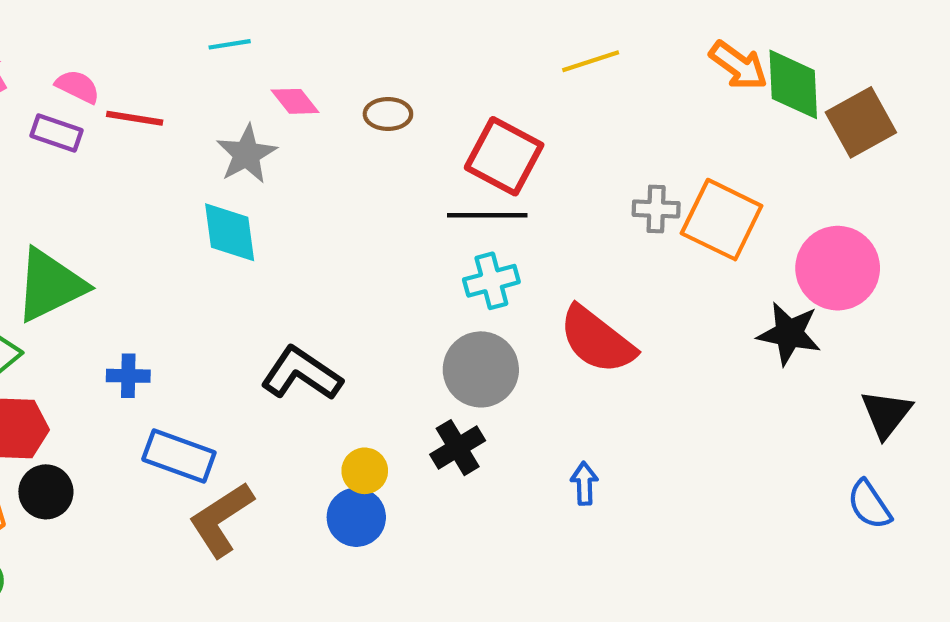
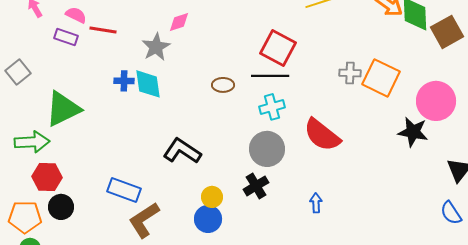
pink diamond: (295, 101) -> (179, 22), turned -70
brown ellipse: (388, 114) -> (223, 85), moved
blue cross: (128, 376) -> (124, 81), moved

